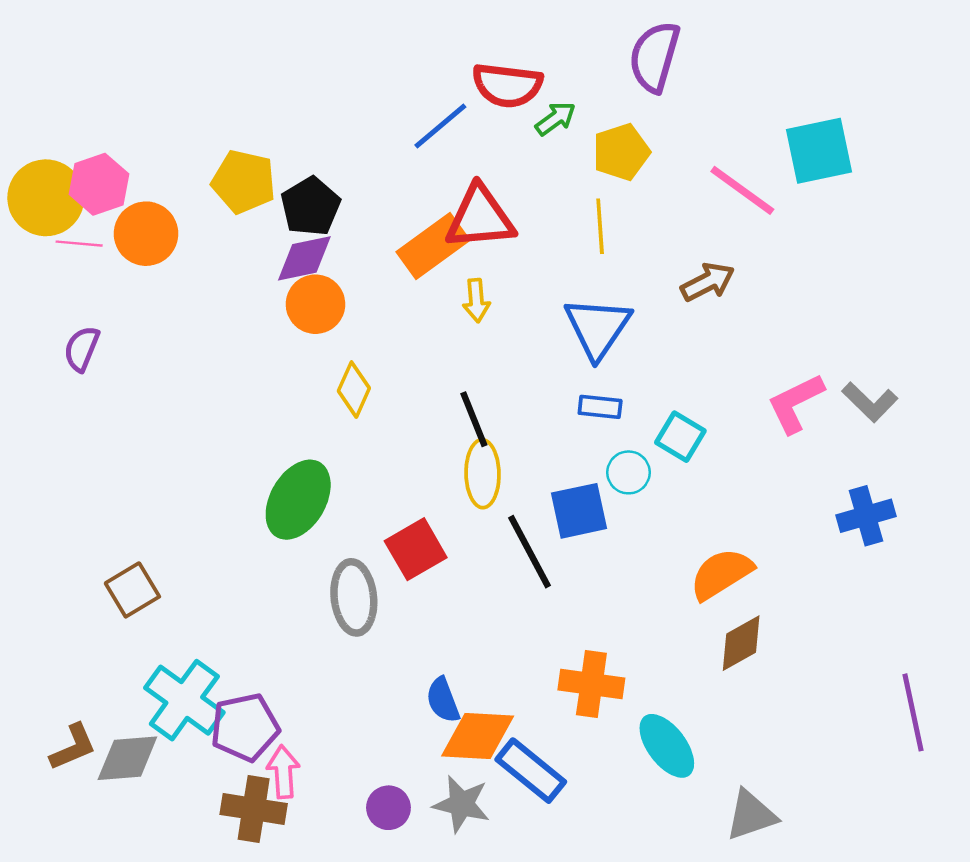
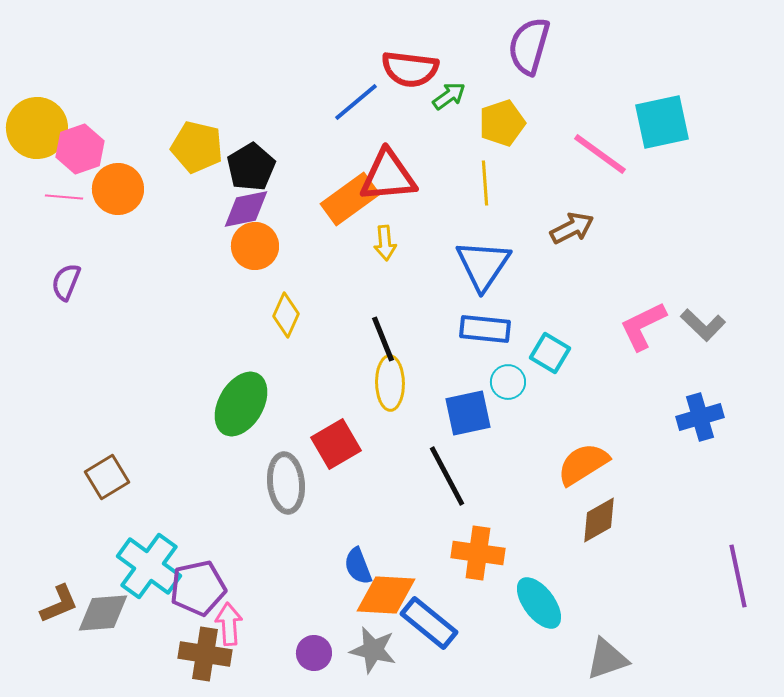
yellow circle: (46, 198) -> (37, 128), moved
blue rectangle: (600, 407) -> (485, 329), size x1.4
black line: (530, 552) -> (447, 476), moved

